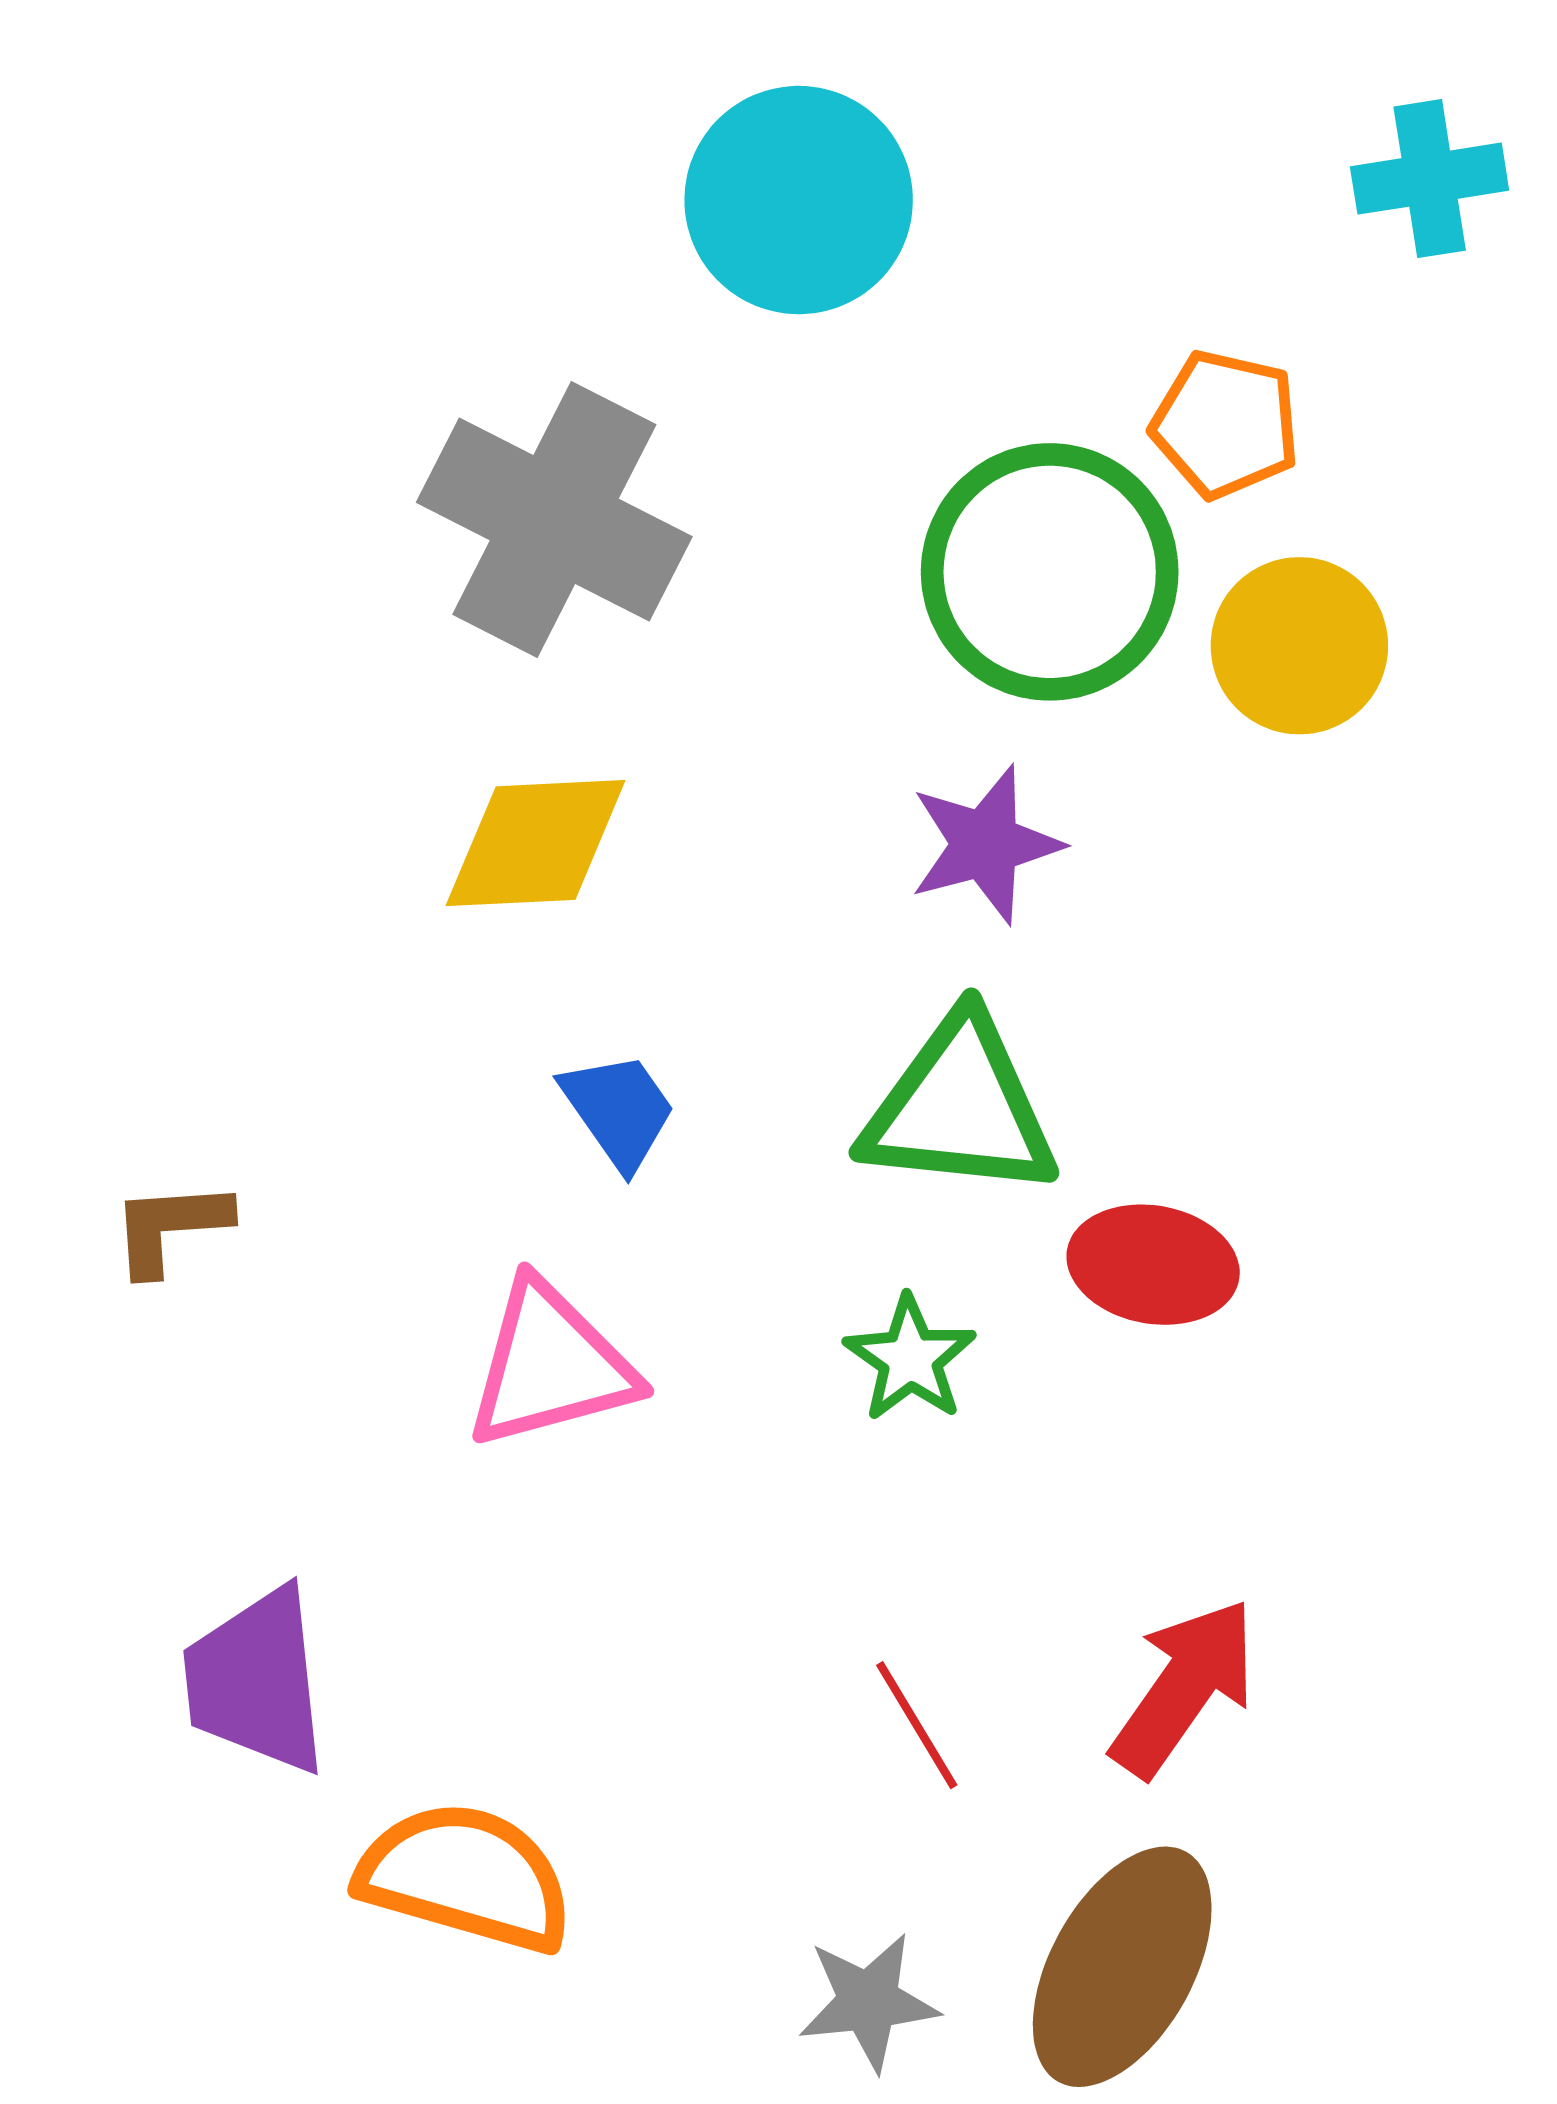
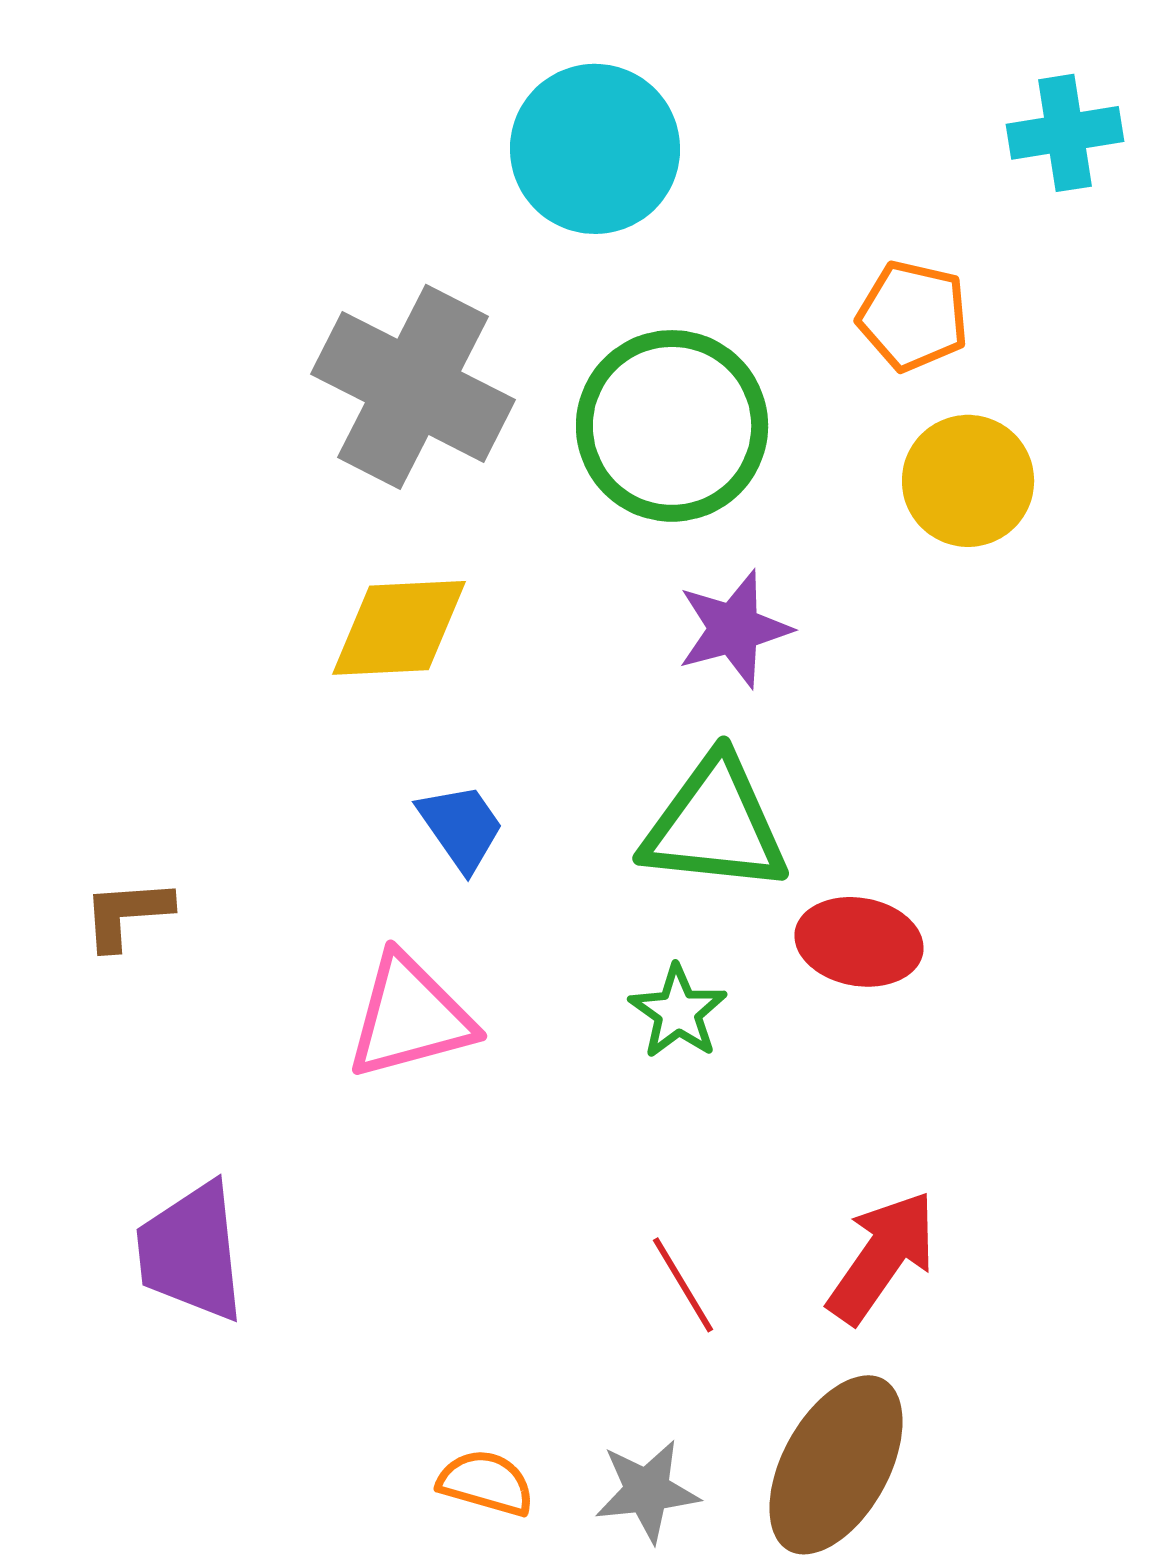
green circle: (1050, 572) -> (672, 426), moved
orange semicircle: (466, 1877) -> (486, 1483), moved, size x0.6

